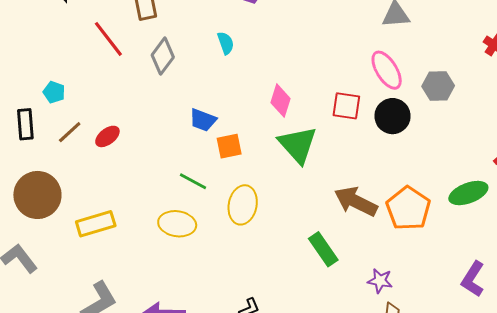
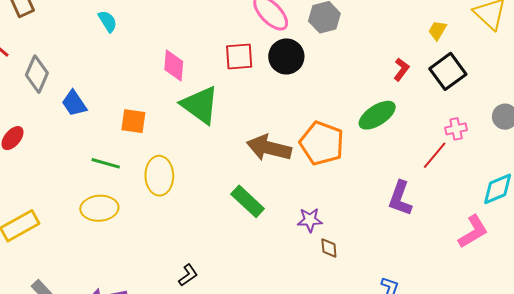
gray diamond: (163, 56) -> (37, 74), moved
blue trapezoid: (203, 120) -> (74, 103), moved, turned 48
orange square: (229, 146) -> (133, 121), turned 32

